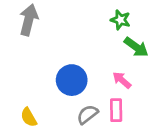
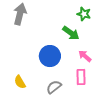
green arrow: (136, 47) -> (71, 33), moved
gray semicircle: (87, 114) -> (54, 87), moved

